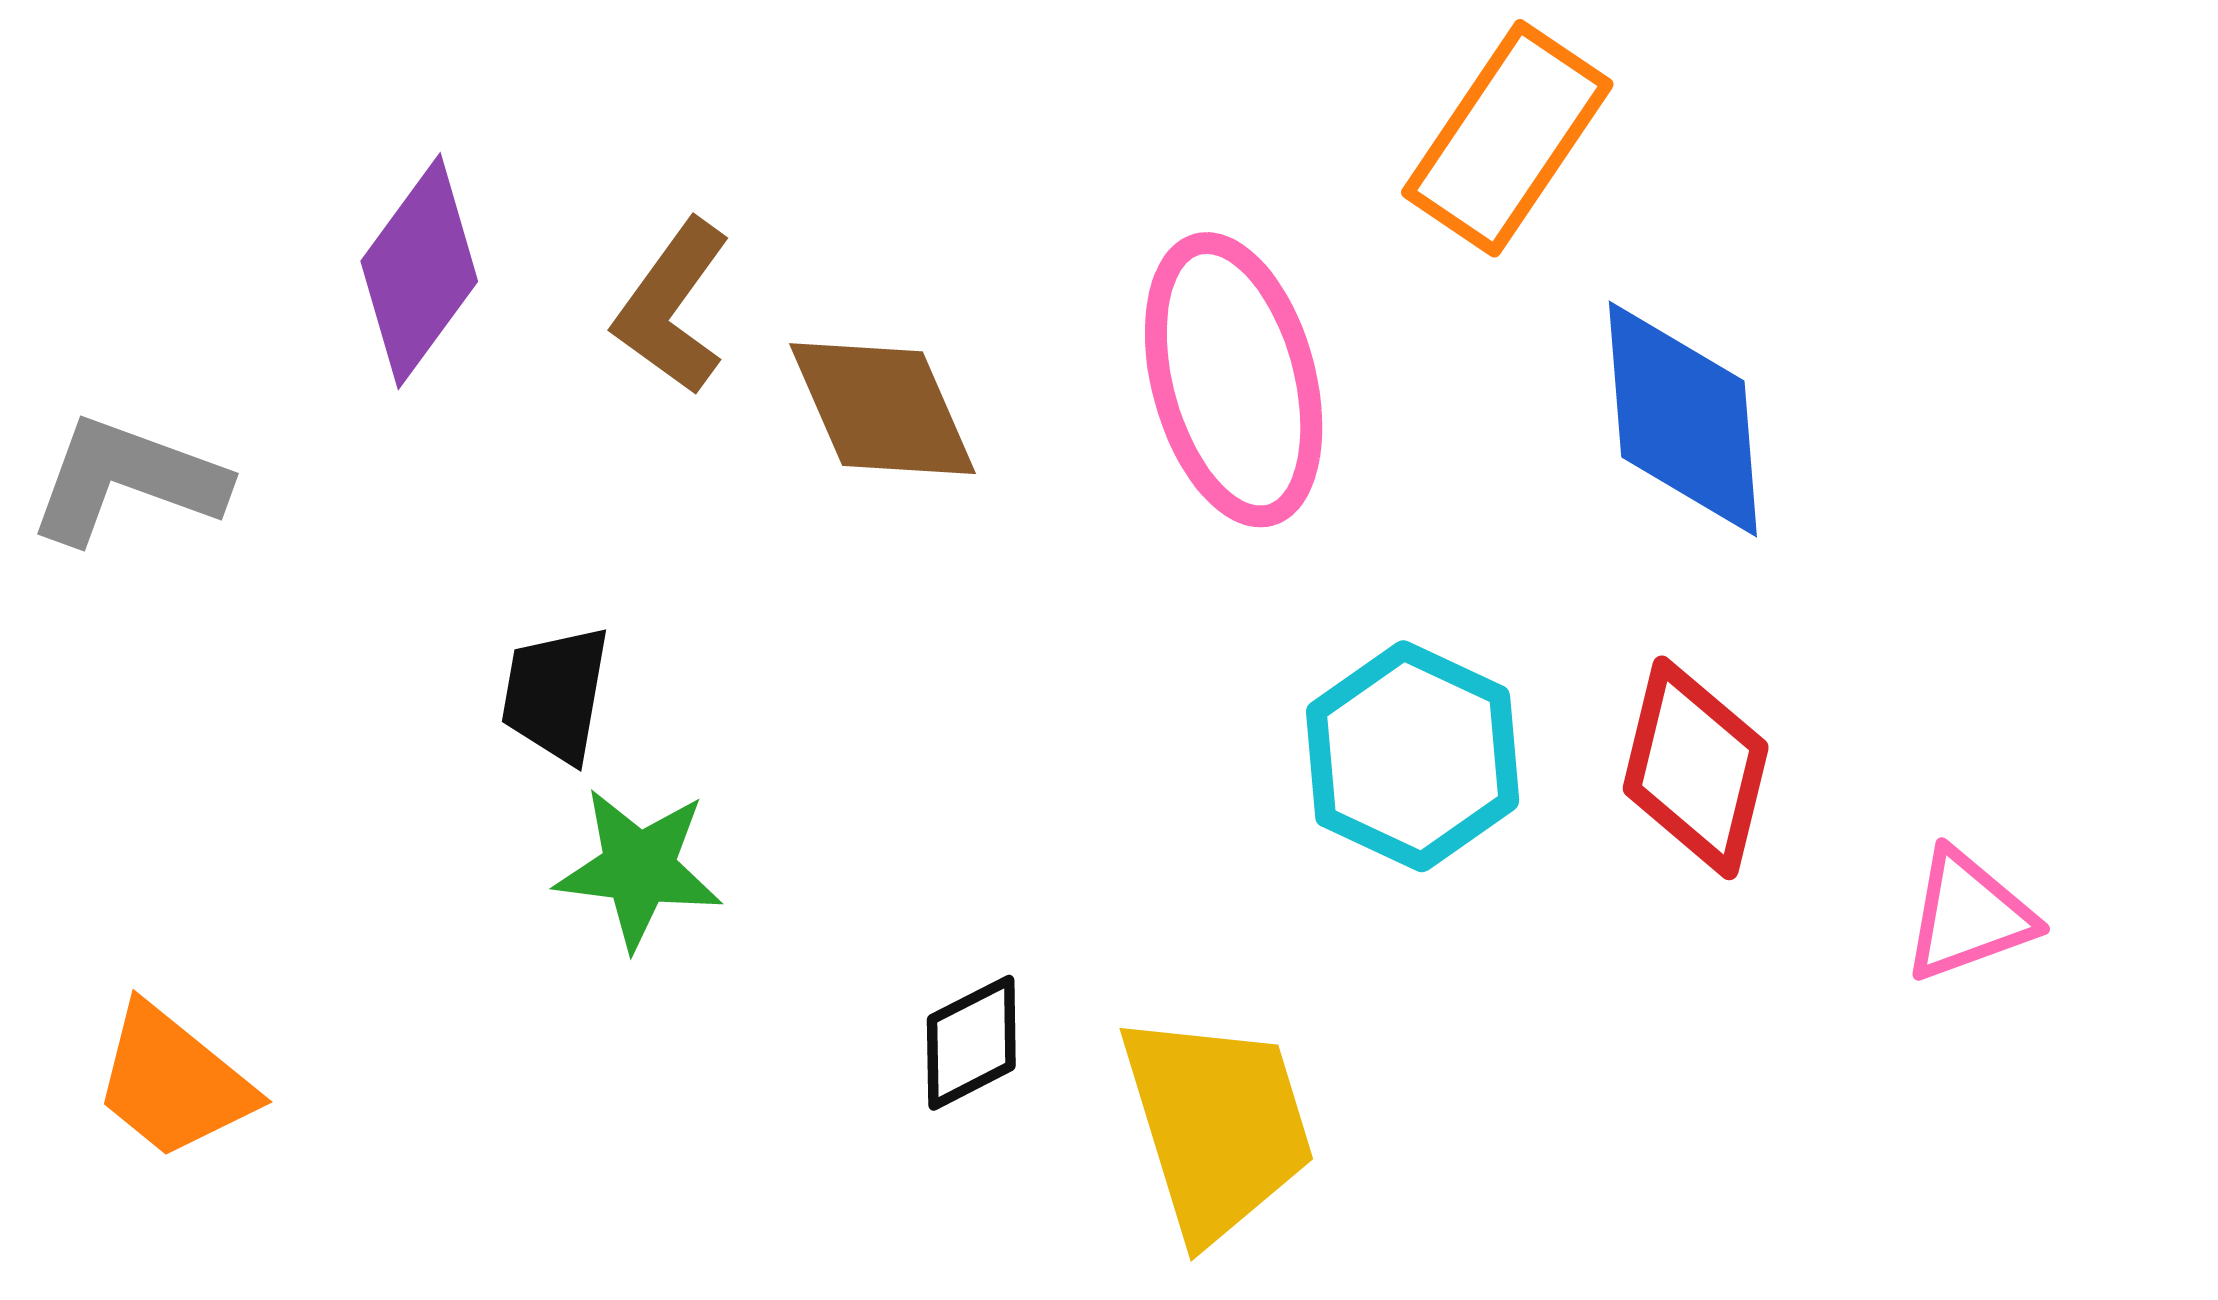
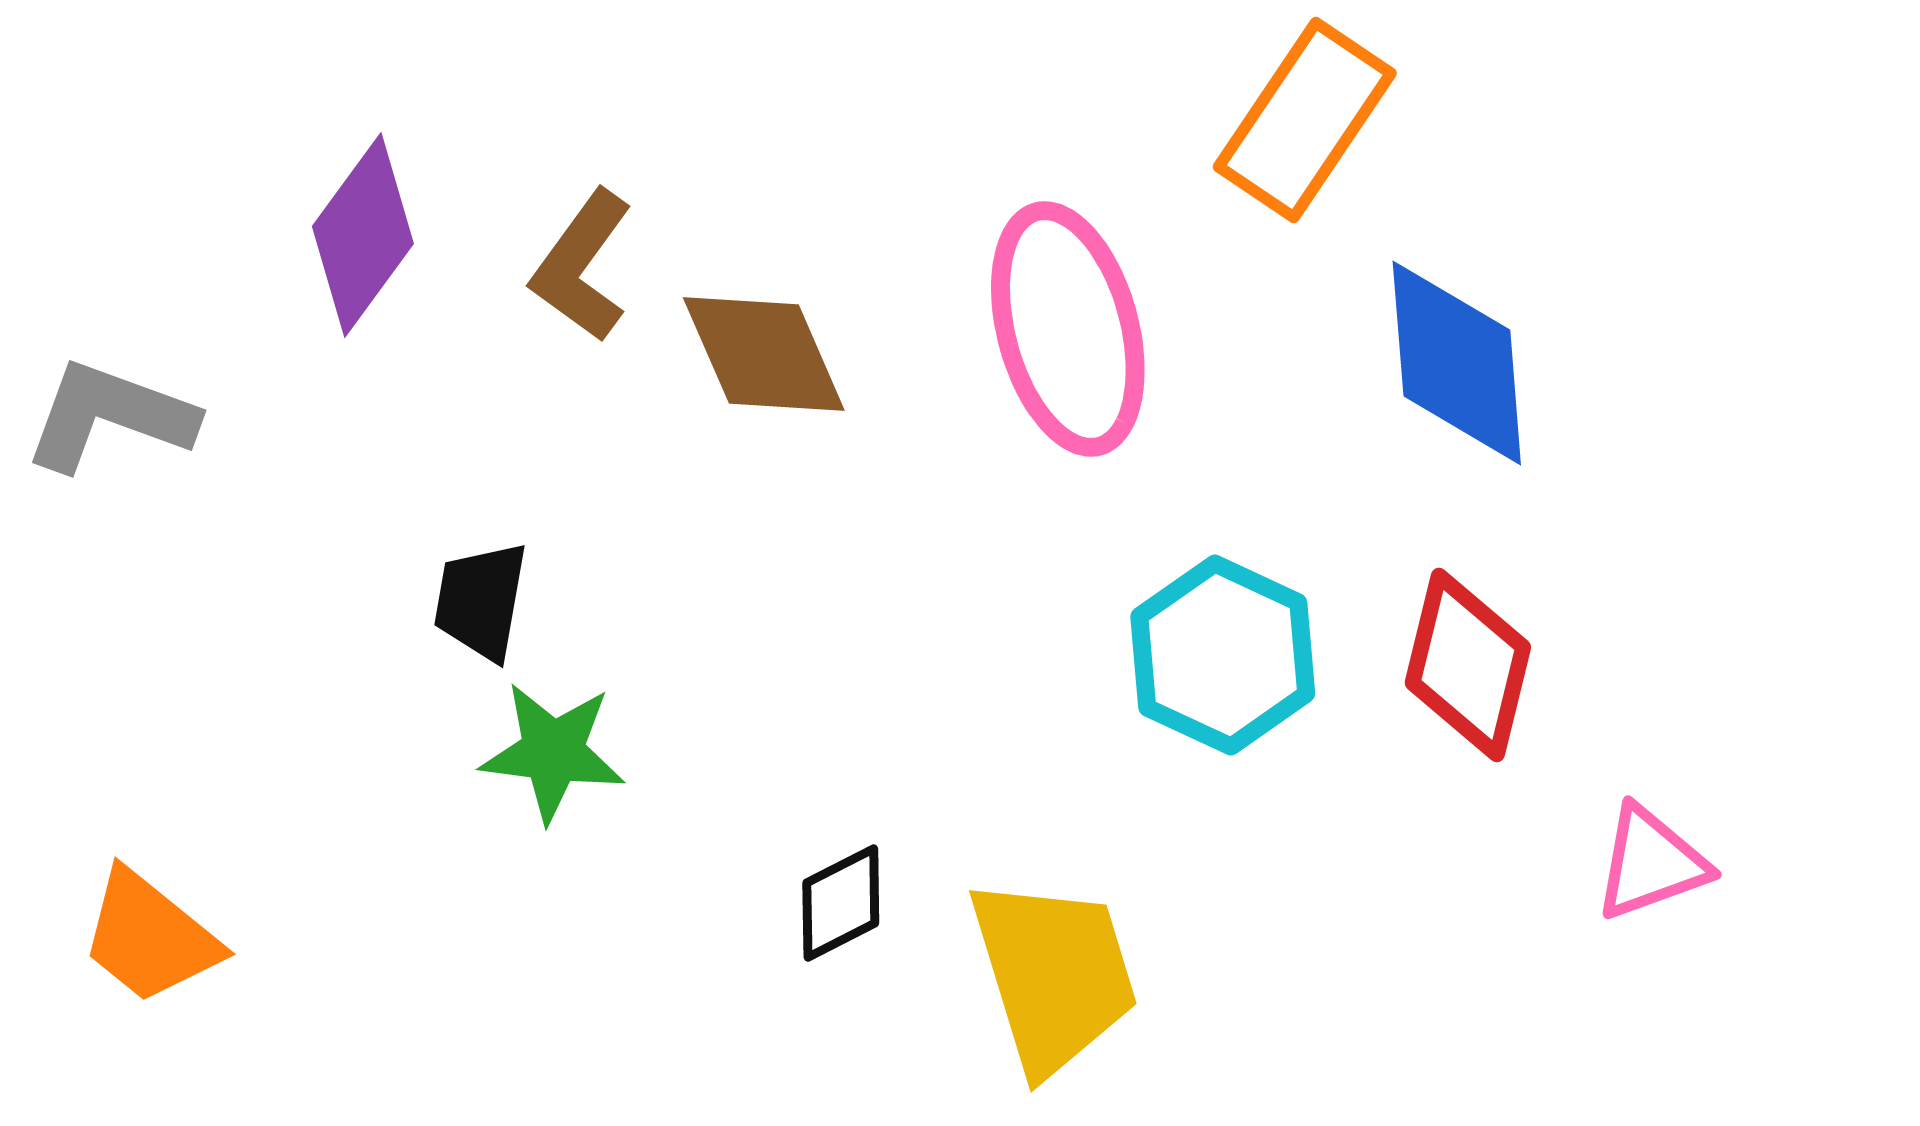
pink triangle: (1968, 916) -> (1651, 863), moved

